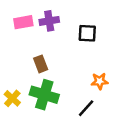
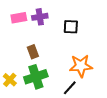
orange star: (100, 81) -> (81, 66), size x1.6
green cross: (44, 95) -> (36, 77), turned -35

